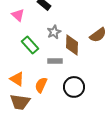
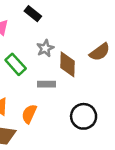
black circle: (74, 87) -> (84, 116), moved

